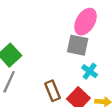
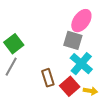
cyan cross: (90, 71) -> (81, 64), size x1.6

